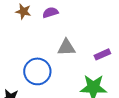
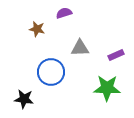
brown star: (23, 11) -> (37, 29), moved

